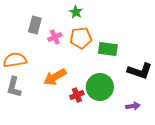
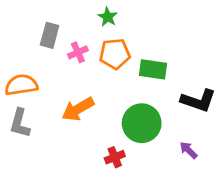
red cross: (77, 95) -> (115, 157), moved
purple arrow: (133, 106) -> (188, 150), turned -128

